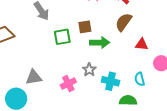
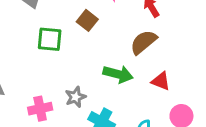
brown square: (85, 27) -> (87, 20), moved, turned 32
green arrow: (100, 42) -> (118, 74), moved

